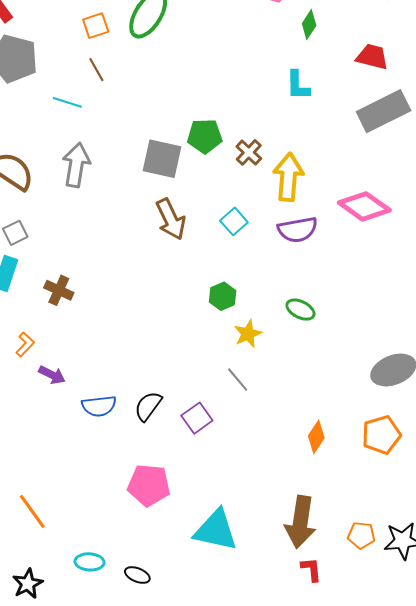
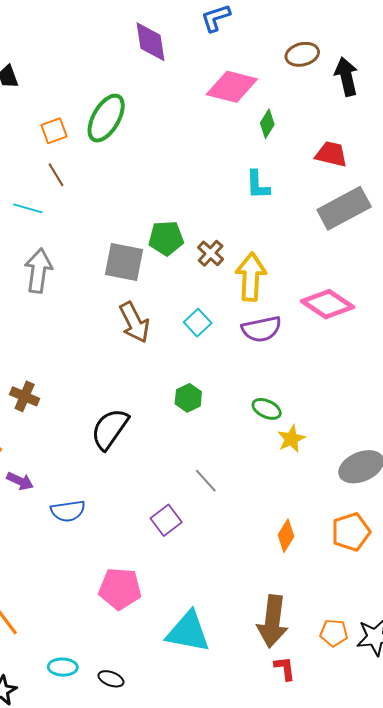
yellow star: (248, 334) -> (291, 439), moved
black semicircle: (148, 406) -> (110, 429), moved, size x1.4

